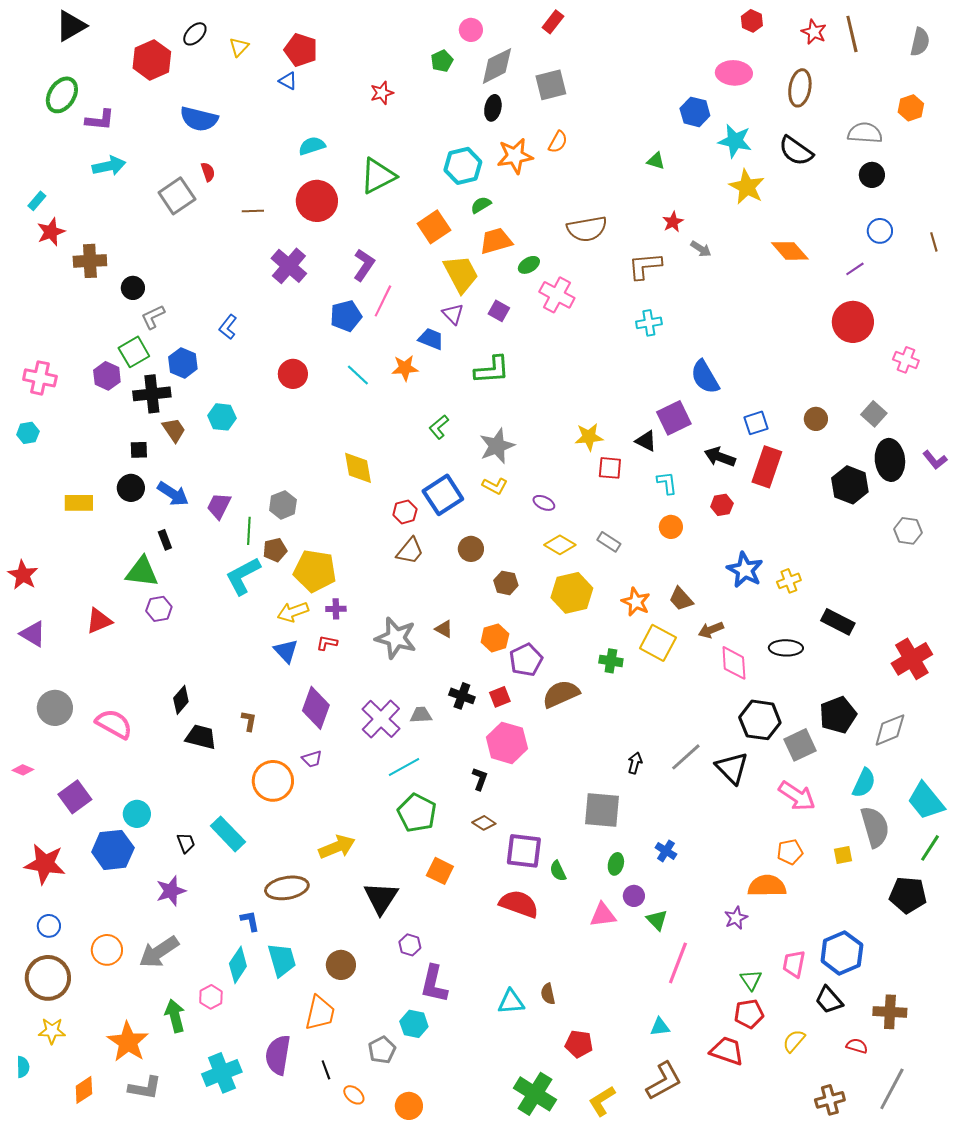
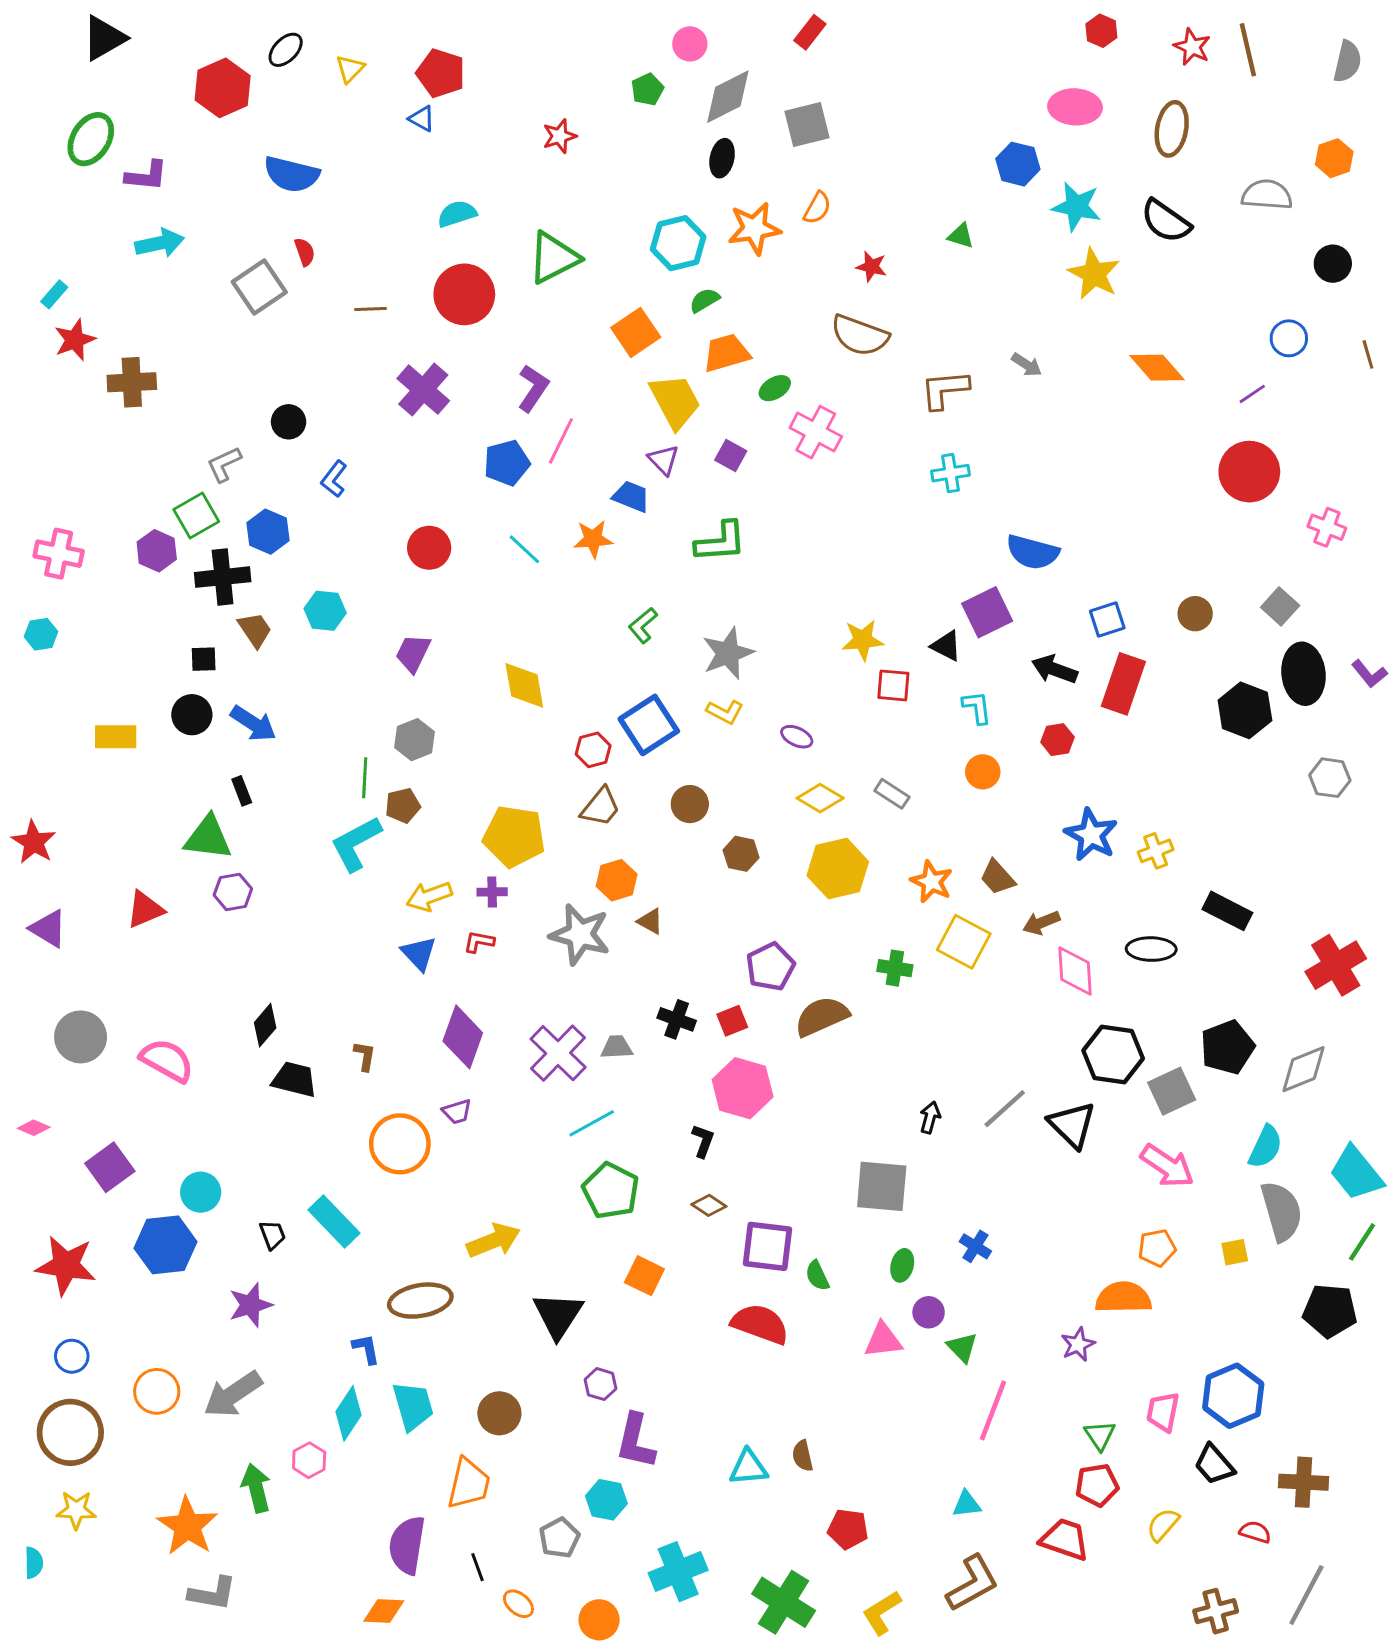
black circle: (872, 175) -> (1333, 264), moved
red star: (673, 222) -> (871, 267), moved, turned -30
brown semicircle: (587, 229) -> (860, 335), turned 30
black circle: (133, 288) -> (289, 422), moved
blue semicircle: (705, 377) -> (1033, 552), turned -45
purple trapezoid: (219, 506) -> (413, 653), moved
yellow pentagon: (315, 571) -> (514, 836), moved
orange hexagon: (495, 638) -> (617, 880), moved
cyan cross: (222, 1073) -> (678, 1572), moved
orange diamond: (84, 1090) -> (384, 1611), moved, turned 36

